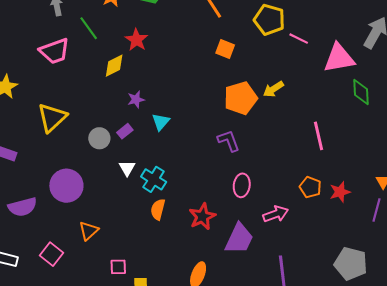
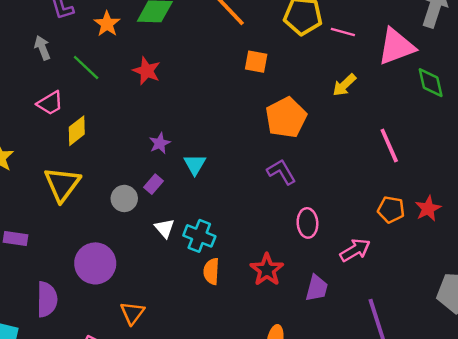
pink trapezoid: (55, 51) -> (50, 103), size x0.7
yellow diamond: (114, 66) -> (77, 131), moved
yellow arrow: (273, 89) -> (344, 85), moved
purple semicircle: (23, 207) -> (47, 299), turned -64
purple trapezoid: (239, 239) -> (317, 288), size x0.7

